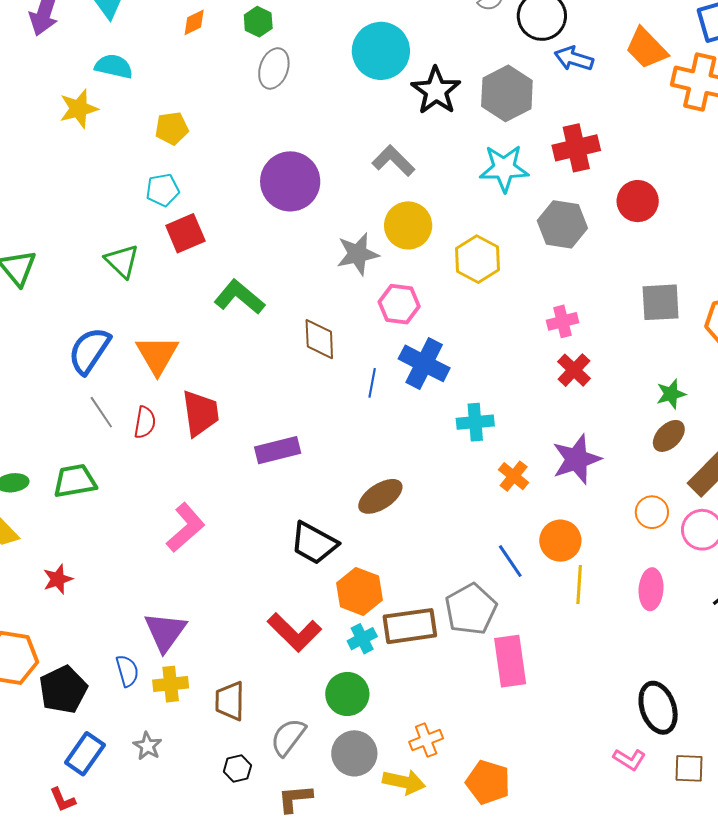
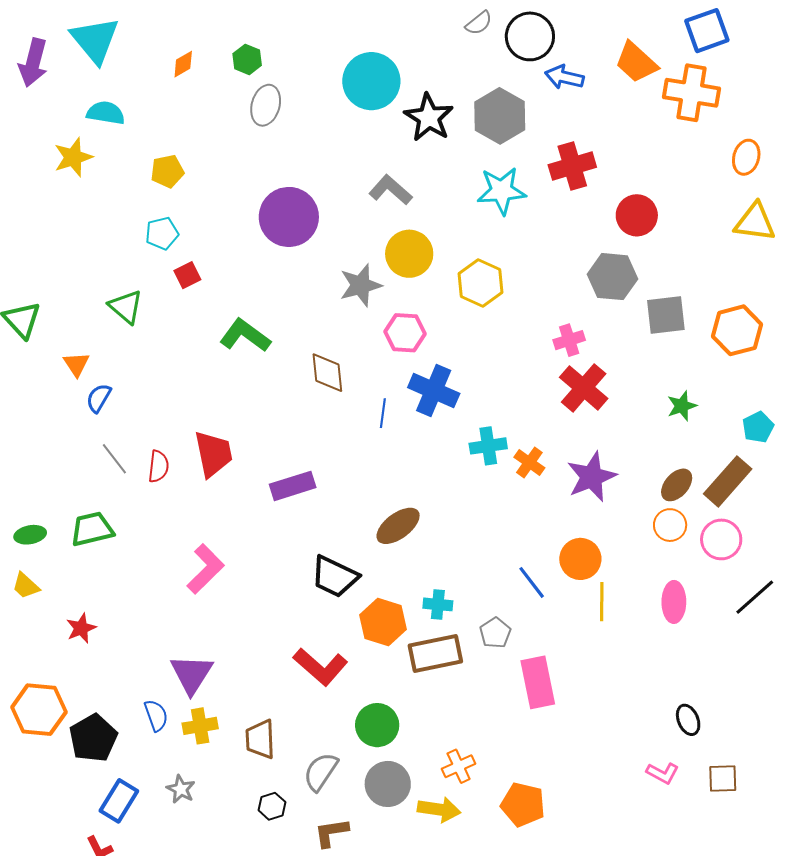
gray hexagon: (562, 224) -> (612, 277), moved
red square: (185, 233) -> (187, 275), size x0.7
blue semicircle: (89, 351) -> (99, 398), size x0.6
orange triangle: (157, 355) -> (76, 364), moved, size x0.6
red cross: (574, 370) -> (584, 388), size x1.4
brown ellipse: (669, 436) -> (677, 485), moved
orange cross: (514, 476) -> (529, 462), moved
gray pentagon: (471, 609) -> (495, 633), size x0.6
cyan cross: (362, 639) -> (438, 604), moved, turned 36
black ellipse: (658, 708) -> (688, 720), size x0.6

